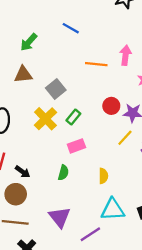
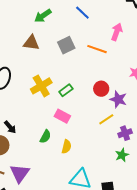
pink arrow: (125, 55) -> (117, 32), moved
gray square: (56, 89) -> (66, 45), moved
pink rectangle: (76, 146) -> (62, 116), turned 35
yellow semicircle: (103, 176) -> (67, 147), moved
purple triangle: (60, 217) -> (20, 173), moved

